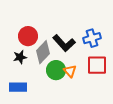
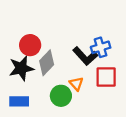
black L-shape: (64, 43) -> (85, 56), moved
black star: (20, 57) -> (21, 68), size x1.6
green circle: (56, 70) -> (61, 96), moved

